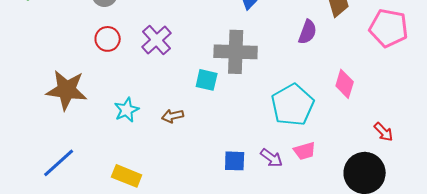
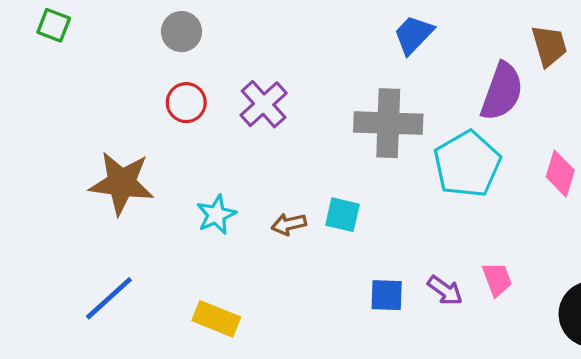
purple semicircle: (308, 32) -> (502, 92), size x1.5
cyan square: (207, 80) -> (342, 215), moved
cyan pentagon: (293, 105) -> (467, 164), moved
pink trapezoid: (305, 151) -> (497, 279), turned -95

